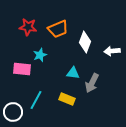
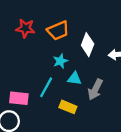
cyan star: (40, 55) -> (60, 61), moved
pink rectangle: (22, 69) -> (19, 98), moved
cyan line: (36, 100) -> (46, 87), moved

